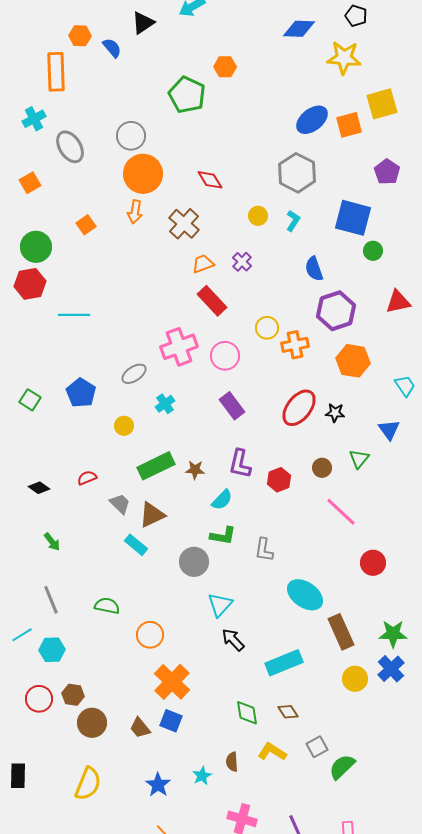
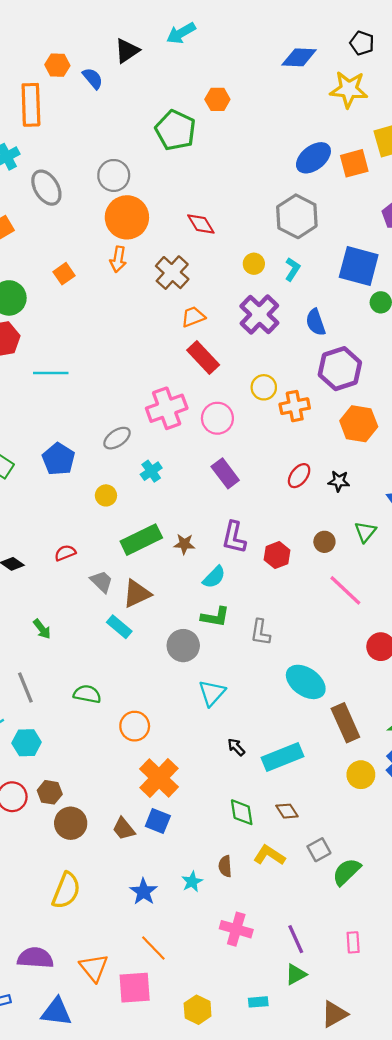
purple cross: (242, 262) -> (259, 314), moved, size x1.8
red ellipse: (299, 408) -> (299, 476), size x0.6
green arrow: (52, 542) -> (42, 629), moved
black arrow: (233, 640) -> (236, 747), moved, size x0.7

